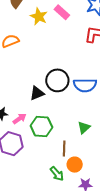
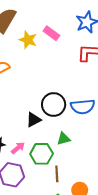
green triangle: (84, 128) -> (64, 139), moved, turned 32
brown line: (64, 149) -> (57, 174), moved

